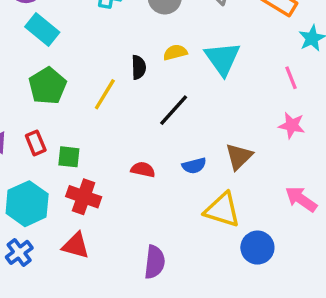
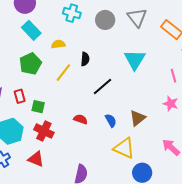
yellow semicircle: (175, 52) -> (58, 44), moved
blue semicircle: (194, 166) -> (111, 120), turned -112

